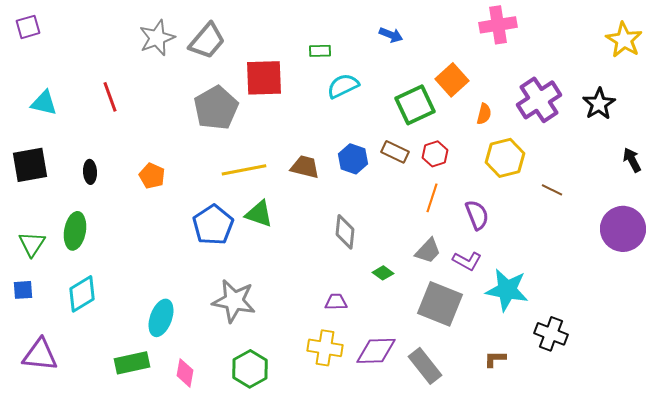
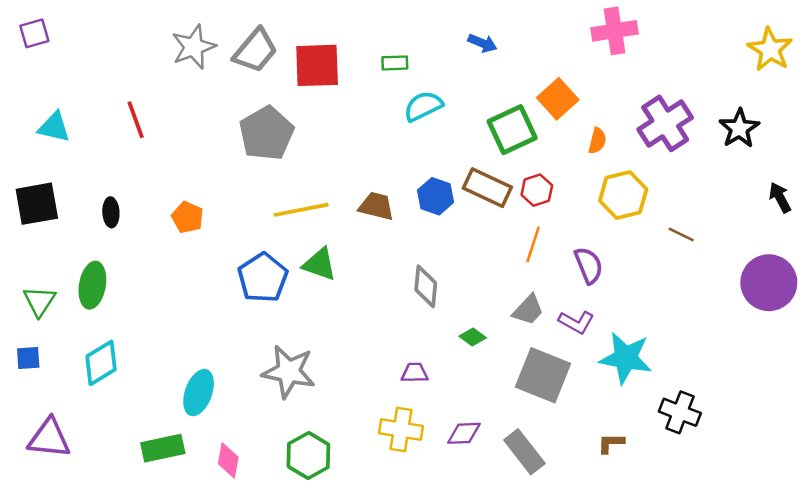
red square: (264, 78) -> (317, 65), moved
brown rectangle: (395, 152) -> (487, 188), size x1.4
purple diamond: (376, 351) -> (464, 433), size x0.7

